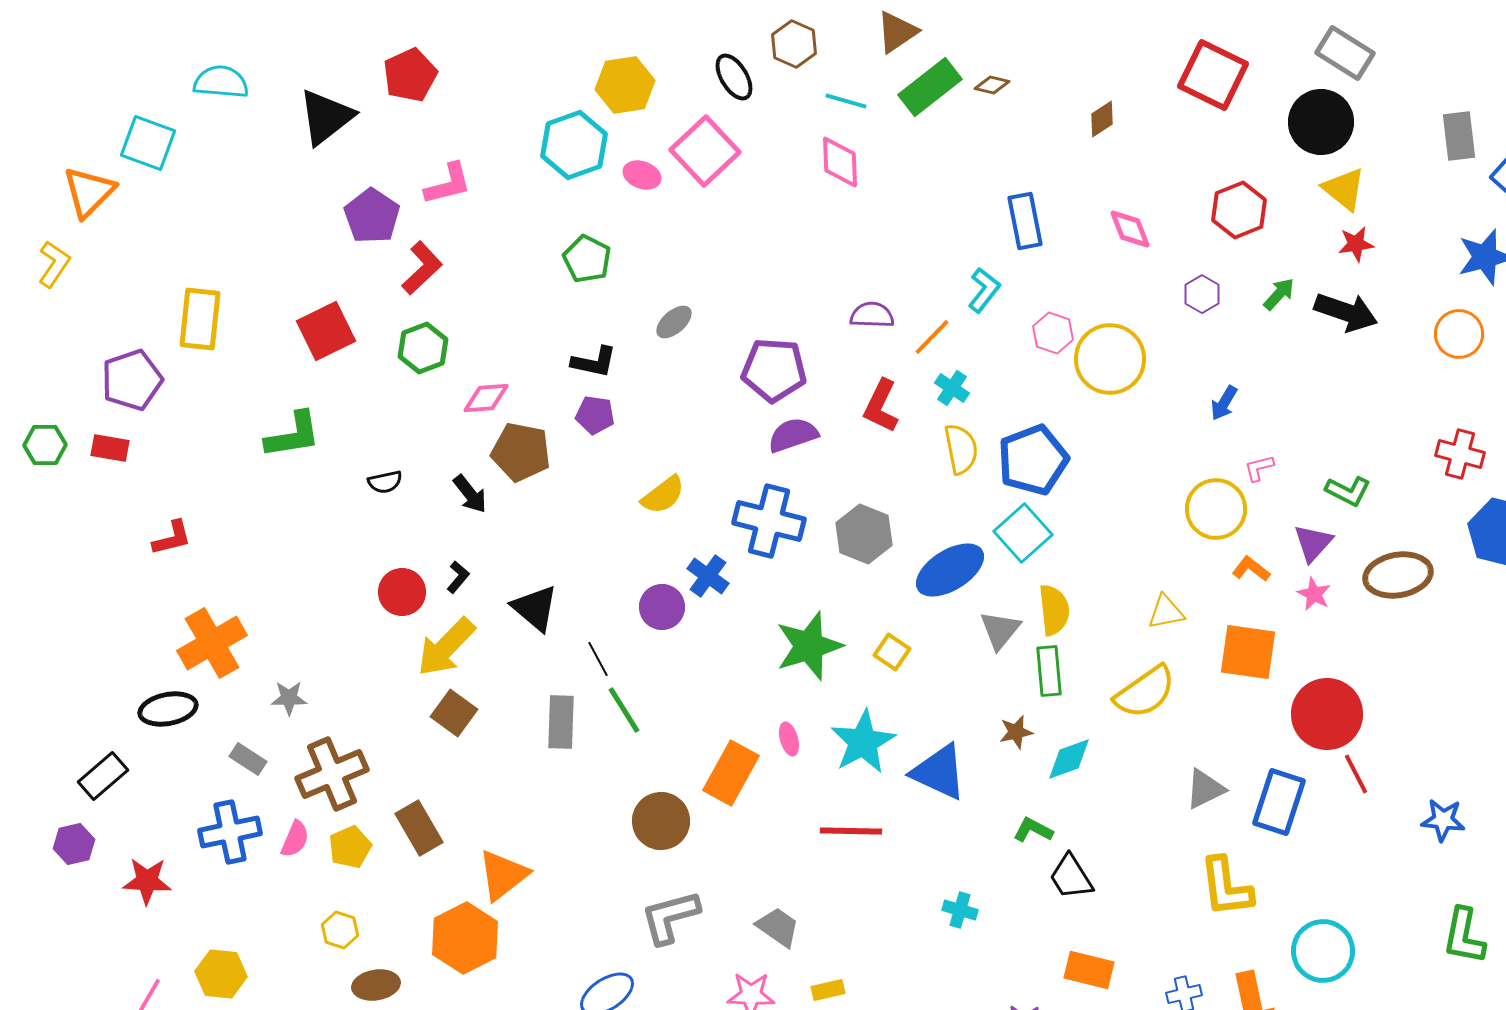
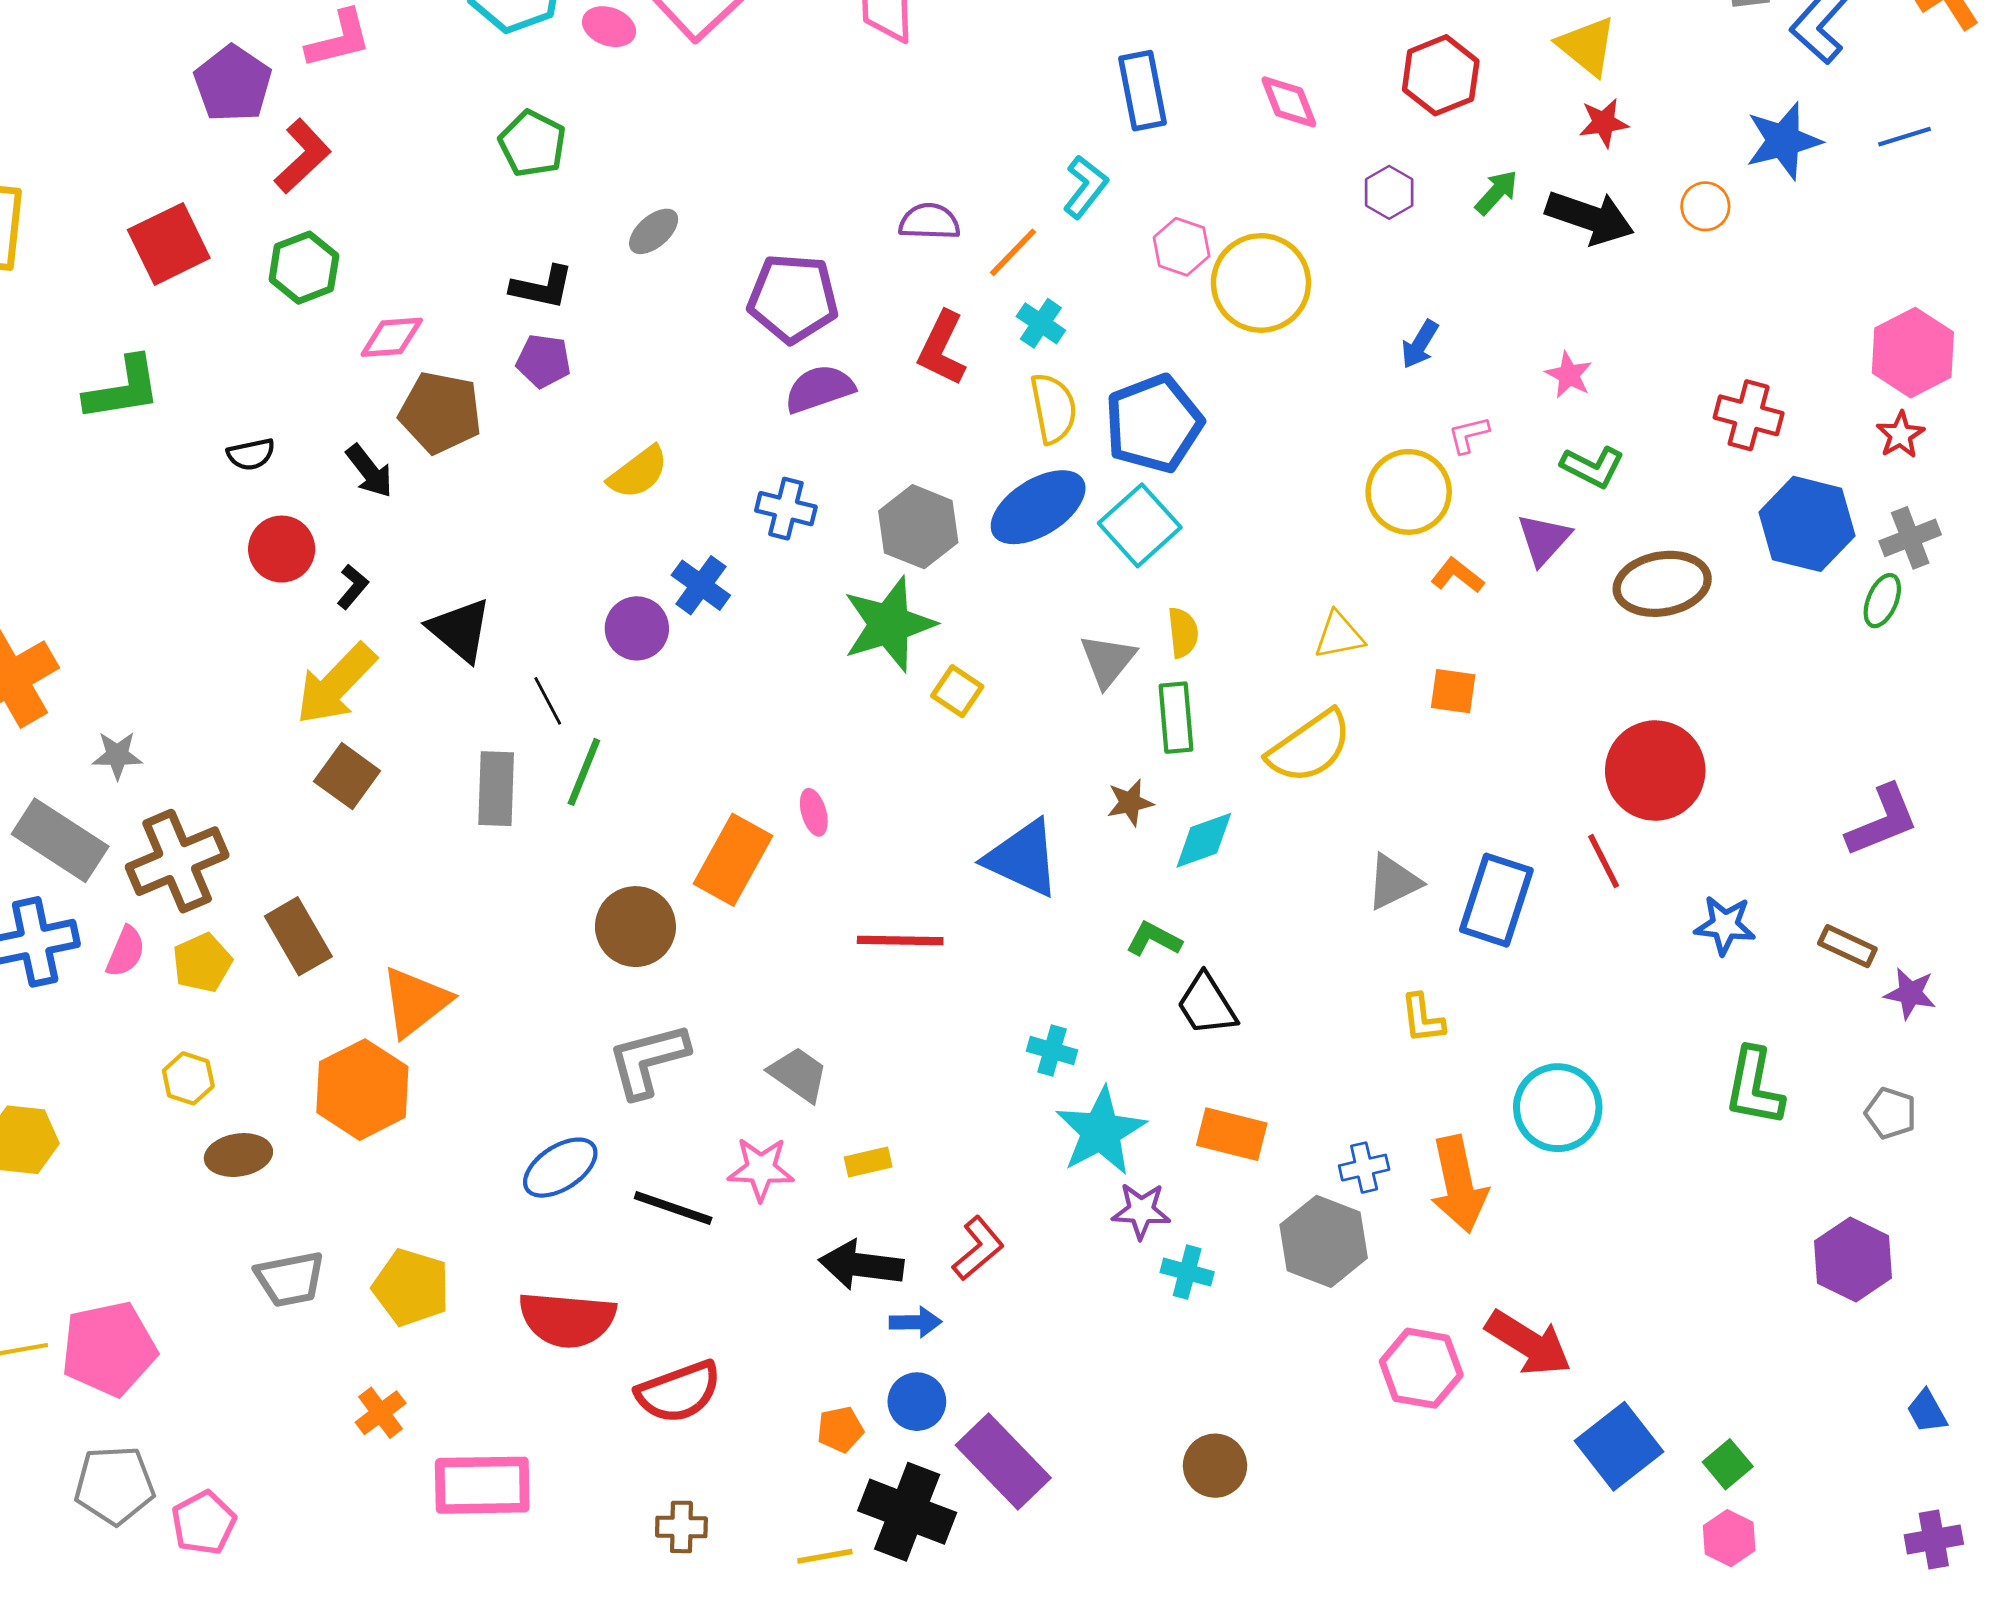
orange circle: (1459, 334) -> (1705, 206), moved, size x0.7
blue cross: (769, 521) -> (786, 509), size x0.6
blue ellipse: (950, 570) -> (1038, 507), moved
red circle: (402, 592) -> (282, 549), moved
pink star: (1314, 594) -> (1569, 375), moved
yellow semicircle: (1054, 610) -> (1183, 633), size x0.7
green star: (809, 646) -> (889, 624), moved
orange square: (1248, 652) -> (1453, 691), size x0.6
green line: (624, 710) -> (584, 772), turned 54
red circle: (1327, 714) -> (1655, 771), moved
cyan star: (863, 742) -> (1101, 1131), moved
gray rectangle: (248, 759) -> (60, 840), size x1.8
yellow L-shape: (1226, 887) -> (1423, 1018), size x0.6

